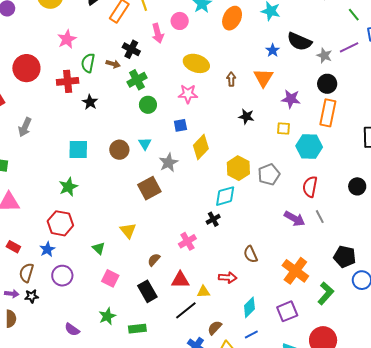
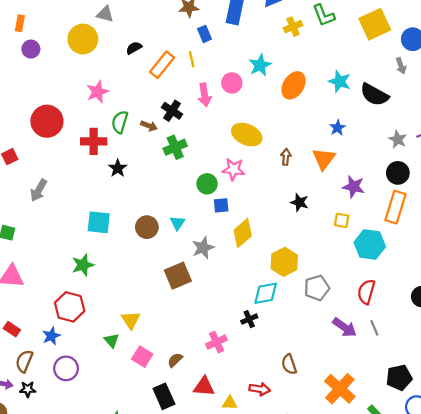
black semicircle: (299, 41) -> (374, 95), moved
green circle: (148, 105) -> (207, 184), moved
gray pentagon: (269, 174) -> (317, 288), moved
yellow triangle: (128, 231) -> (131, 320), moved
black pentagon: (345, 257) -> (399, 378), turned -30
pink square: (110, 278) -> (142, 357), moved

